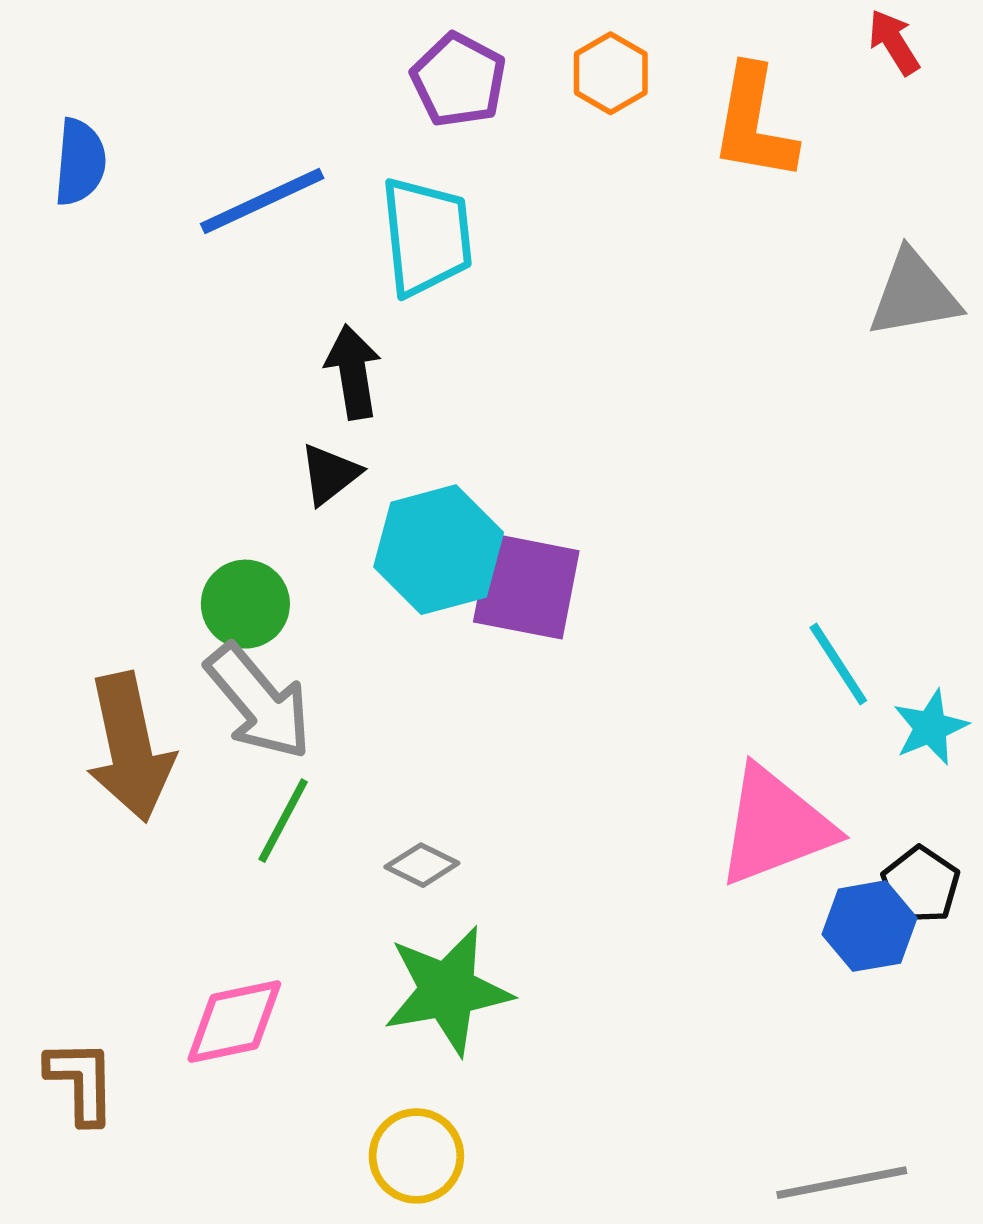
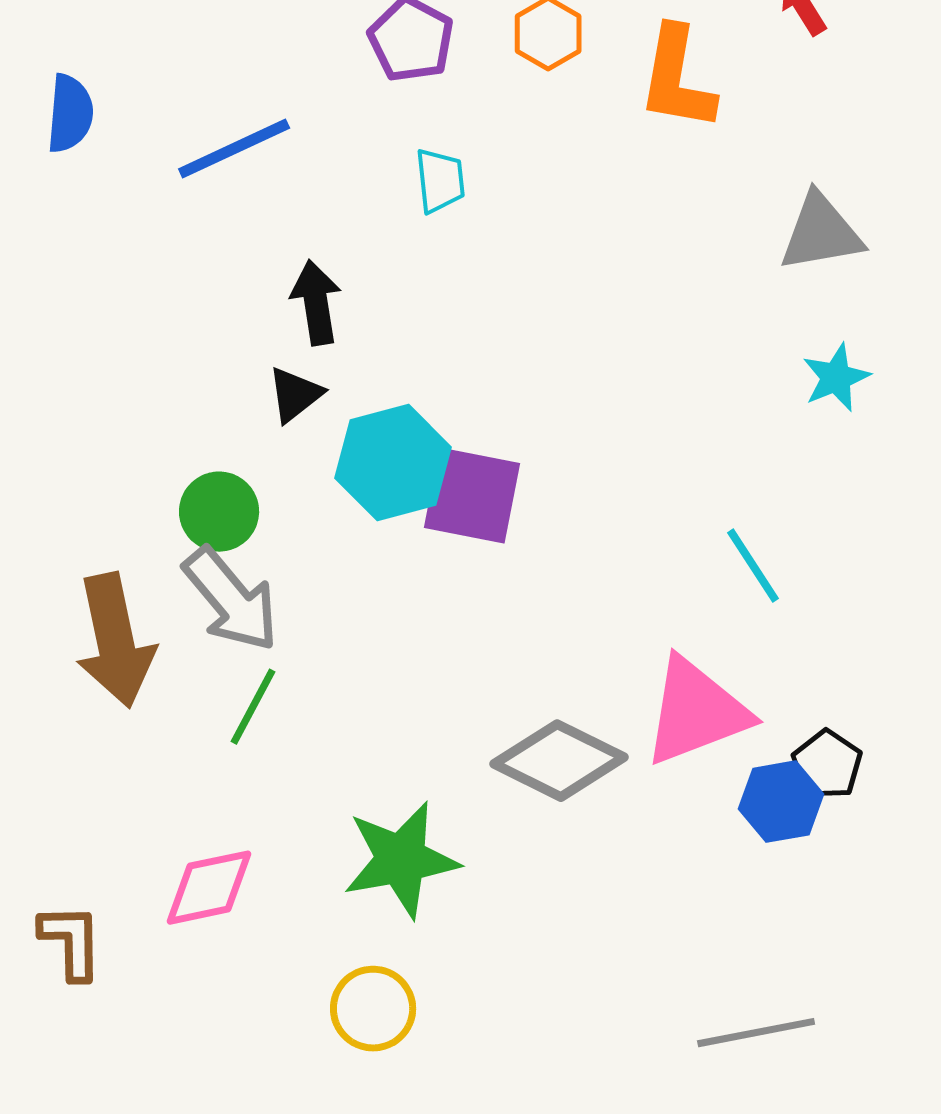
cyan trapezoid: (426, 237) -> (440, 181), moved, size x0.6
cyan star: (931, 727) -> (836, 378), moved
gray diamond: (422, 865) -> (559, 761), moved, size x2.0

